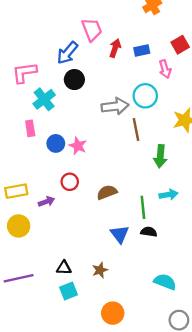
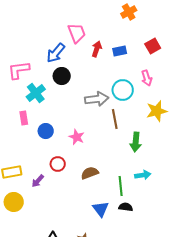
pink arrow: (165, 69) -> (147, 78), moved
pink star: (78, 146) -> (77, 137), moved
purple arrow: (46, 202) -> (38, 181), turned 152

